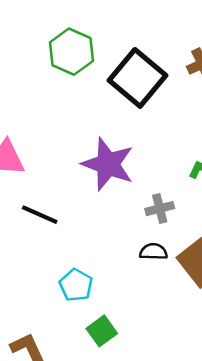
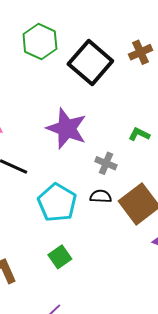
gray cross: (160, 209) -> (106, 163), turned 35
cyan pentagon: (76, 285) -> (57, 203), moved, size x1.5

